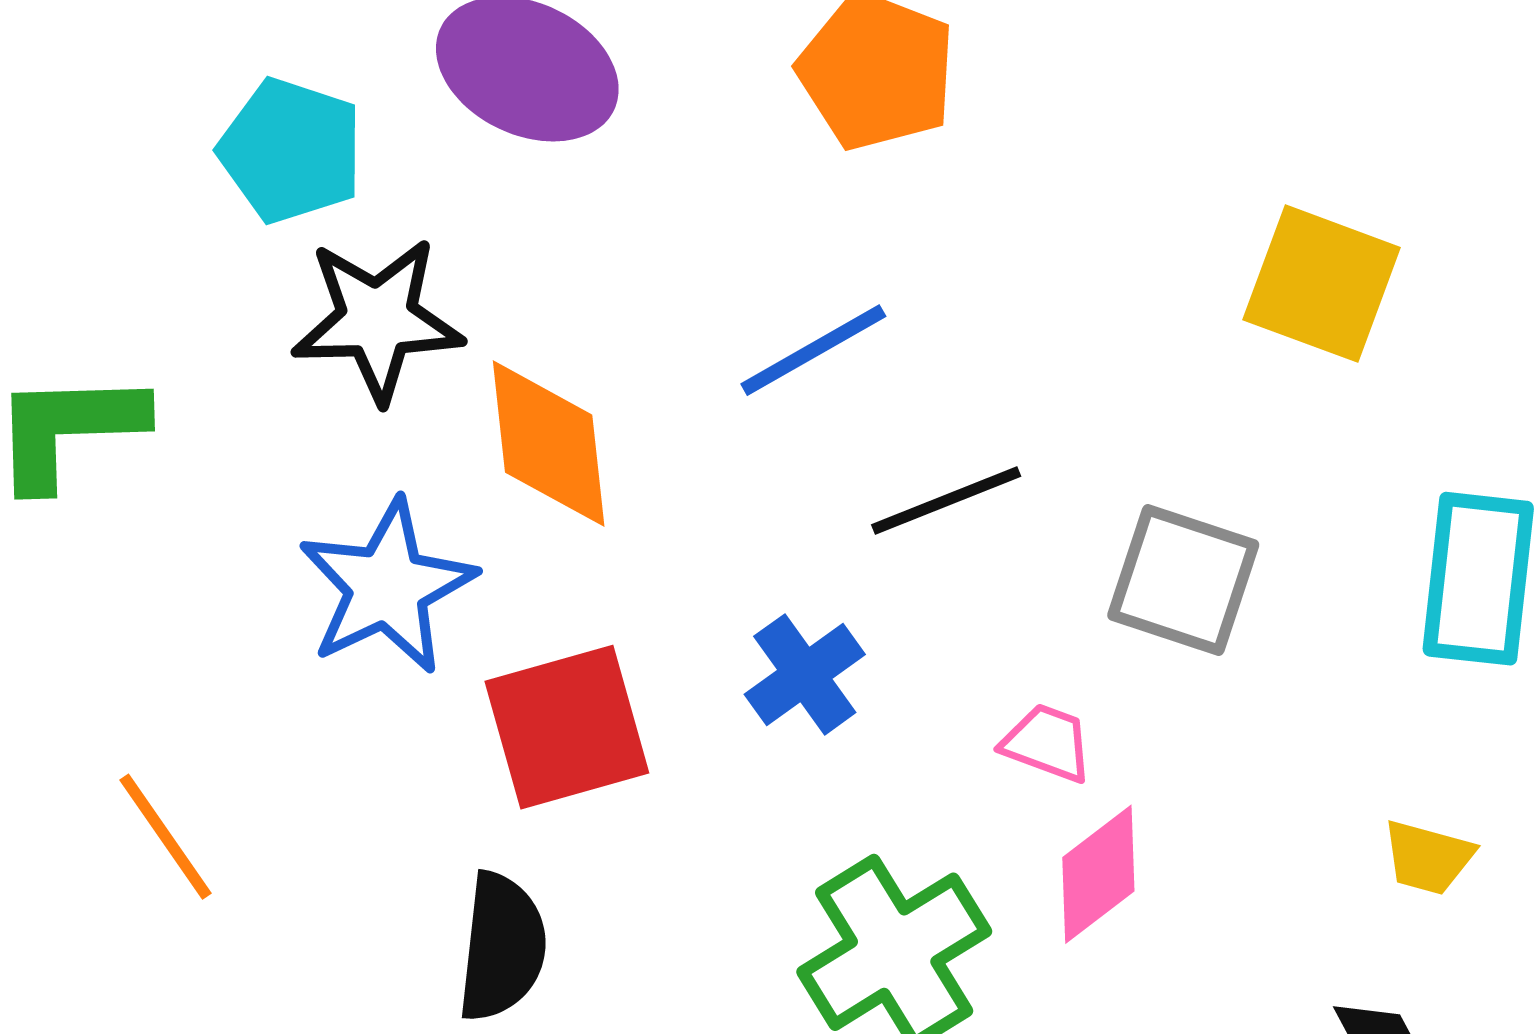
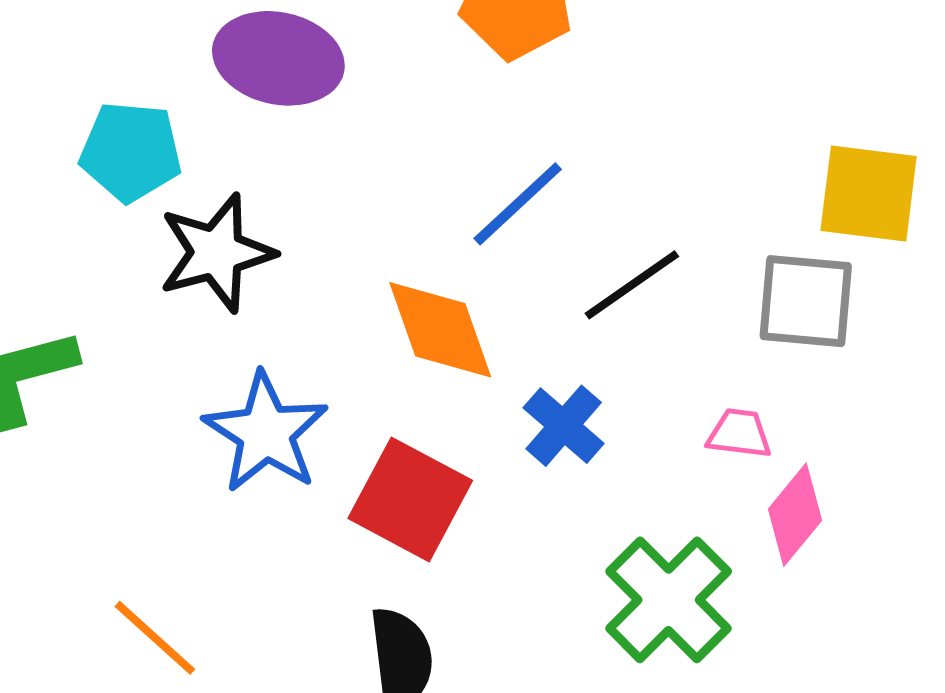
yellow square: (1322, 284) -> (869, 194), moved
orange diamond: (549, 444) -> (440, 330), moved
red square: (567, 727) -> (410, 499), turned -33

